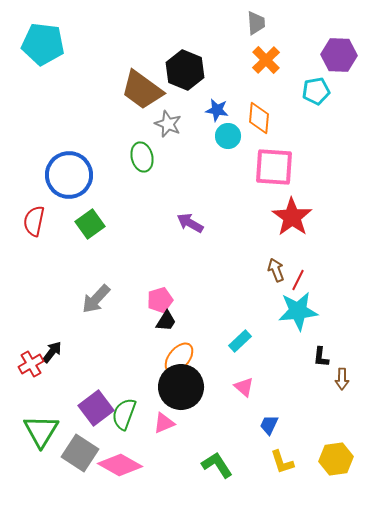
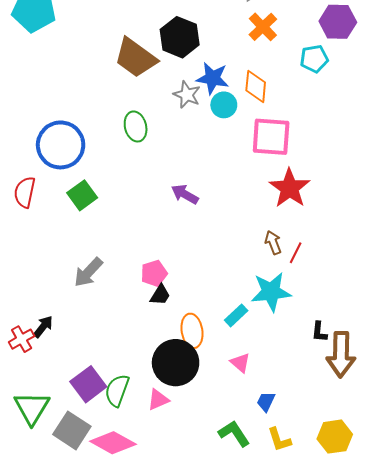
blue star: (217, 110) -> (213, 78), size x1.4
gray star: (168, 124) -> (187, 95), moved
cyan star: (298, 311) -> (271, 292), moved
orange ellipse: (179, 358) -> (192, 331), moved, turned -48
brown arrow: (342, 379) -> (341, 354), size x2.0
green L-shape: (217, 465) -> (234, 433), moved

